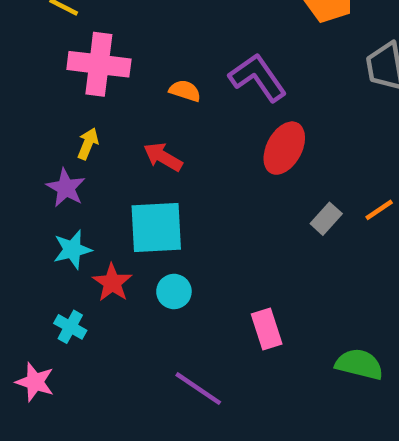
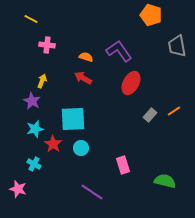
pink cross: (99, 64) -> (47, 45), size x0.6
red arrow: (163, 157) -> (83, 78), moved

